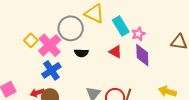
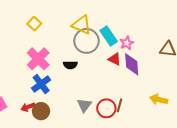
gray circle: (71, 28) -> (86, 41), moved
yellow square: (31, 40) -> (34, 24), moved
red triangle: (115, 52) -> (115, 59), moved

